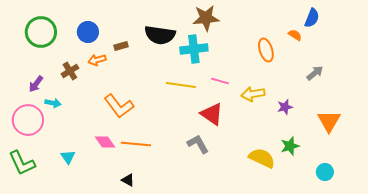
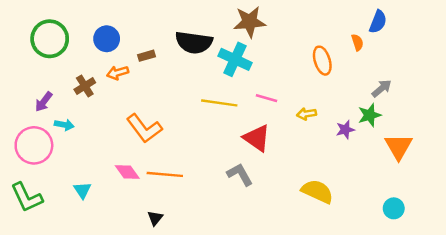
orange semicircle: (295, 35) -> (357, 42), turned 40
cyan cross: (194, 49) -> (235, 59), turned 32
yellow arrow: (253, 94) -> (306, 114), size x0.7
green star: (290, 146) -> (369, 115), moved
black triangle: (128, 180) -> (155, 218), turned 40

